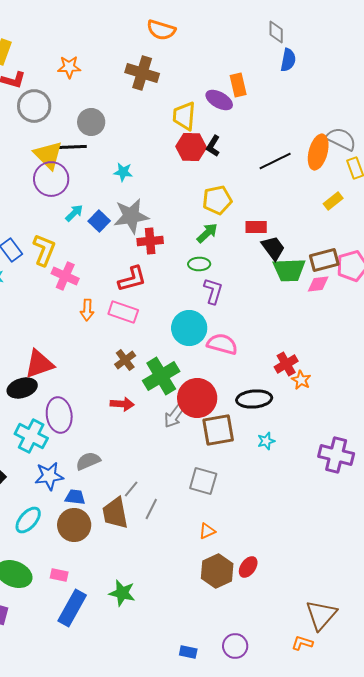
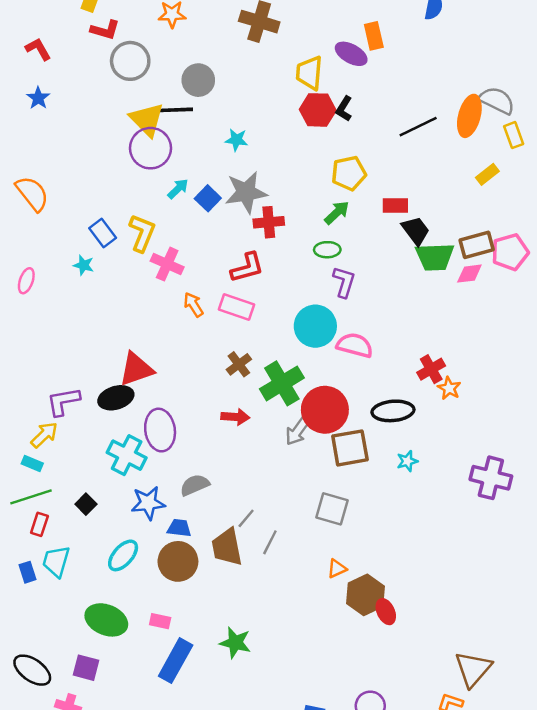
orange arrow: (87, 310) -> (193, 305), turned 145
red ellipse: (248, 567) -> (386, 612), turned -60
brown hexagon: (217, 571) -> (365, 595), moved

